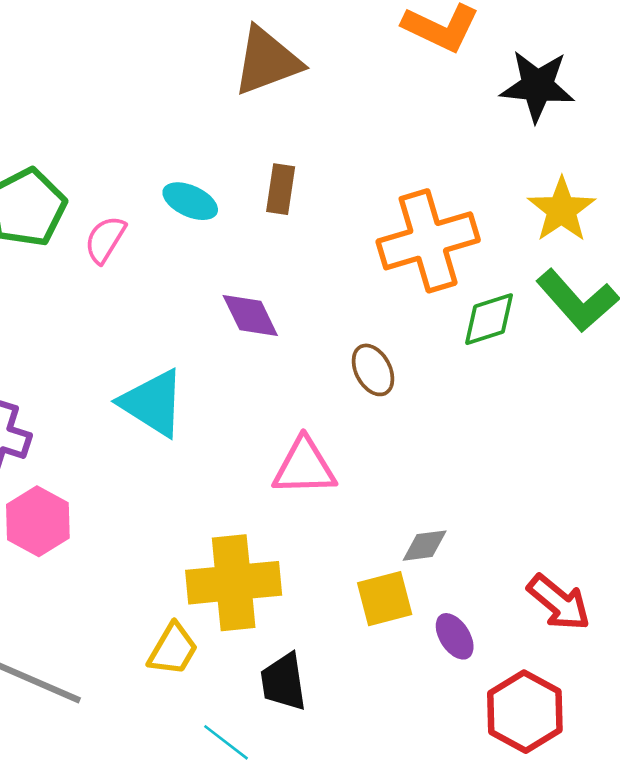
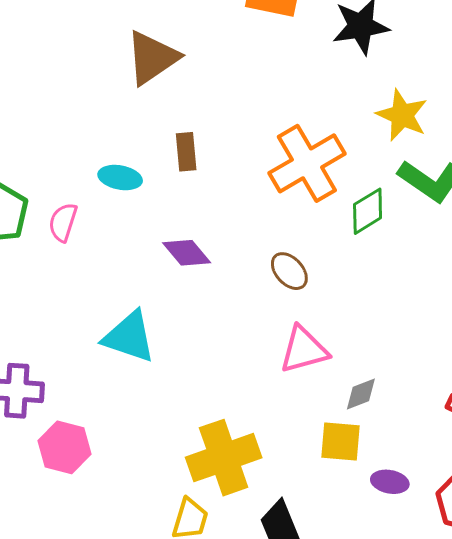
pink triangle: (304, 467) -> (304, 350), moved
yellow square: (385, 599) -> (340, 441), turned 33
purple ellipse: (455, 636) -> (390, 482), moved, turned -33

